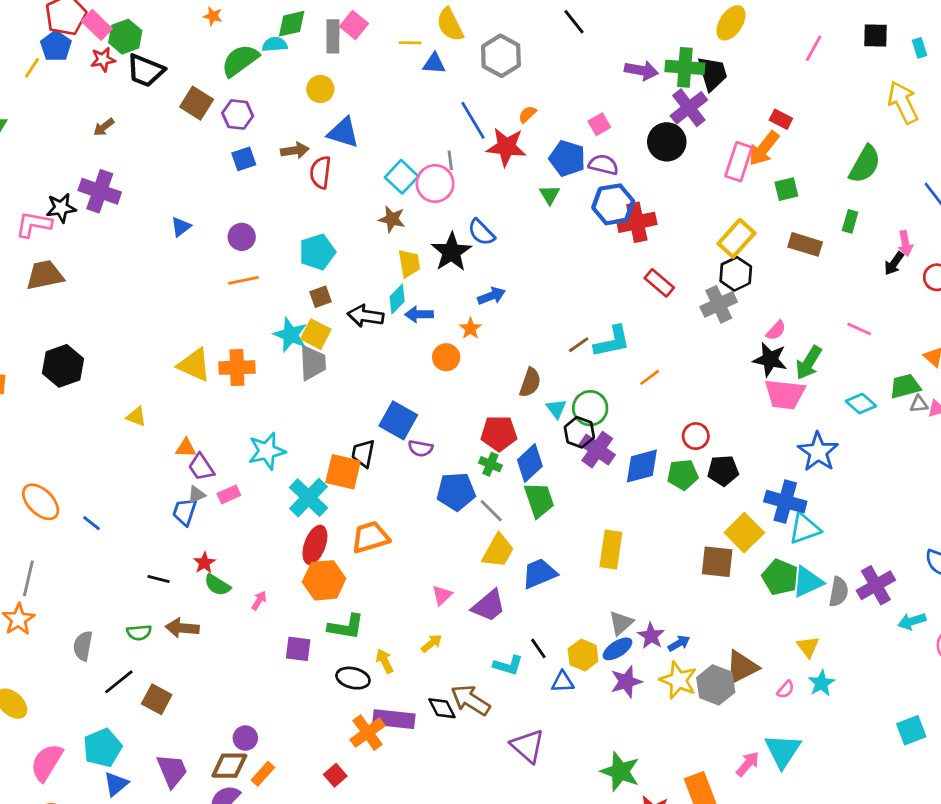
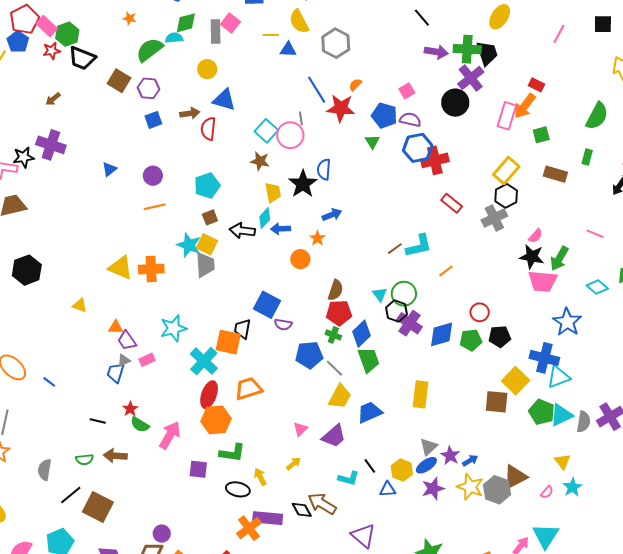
black line: (574, 22) -> (422, 18), moved
blue semicircle: (481, 232) -> (324, 169), turned 50
brown semicircle: (530, 382) -> (336, 290), moved
pink arrow: (259, 600) -> (170, 435), size x2.0
brown square: (157, 699) -> (98, 507), size x1.4

